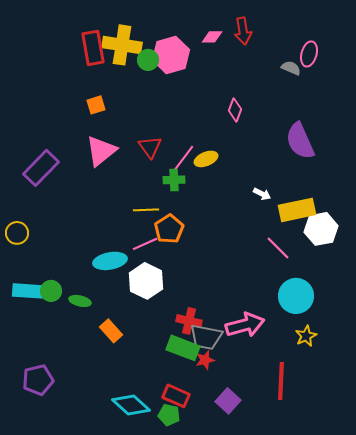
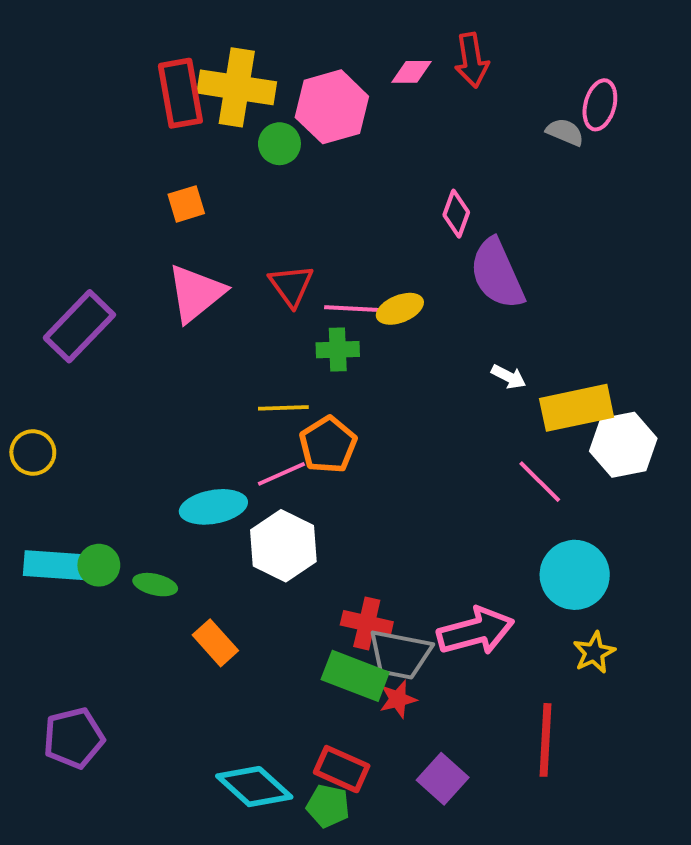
green circle: (148, 60) -> (279, 144), moved
purple semicircle: (300, 141) -> (497, 274), moved
pink line: (183, 159) -> (355, 309), turned 56

